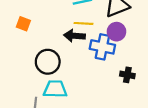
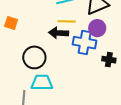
black cross: (127, 75) -> (109, 60), moved

